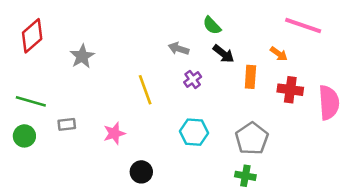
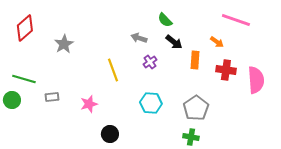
green circle: (24, 136) -> (12, 100), moved

